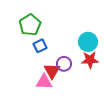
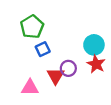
red star: (90, 60) -> (96, 64), turned 30
pink triangle: (44, 82) -> (30, 88), moved

